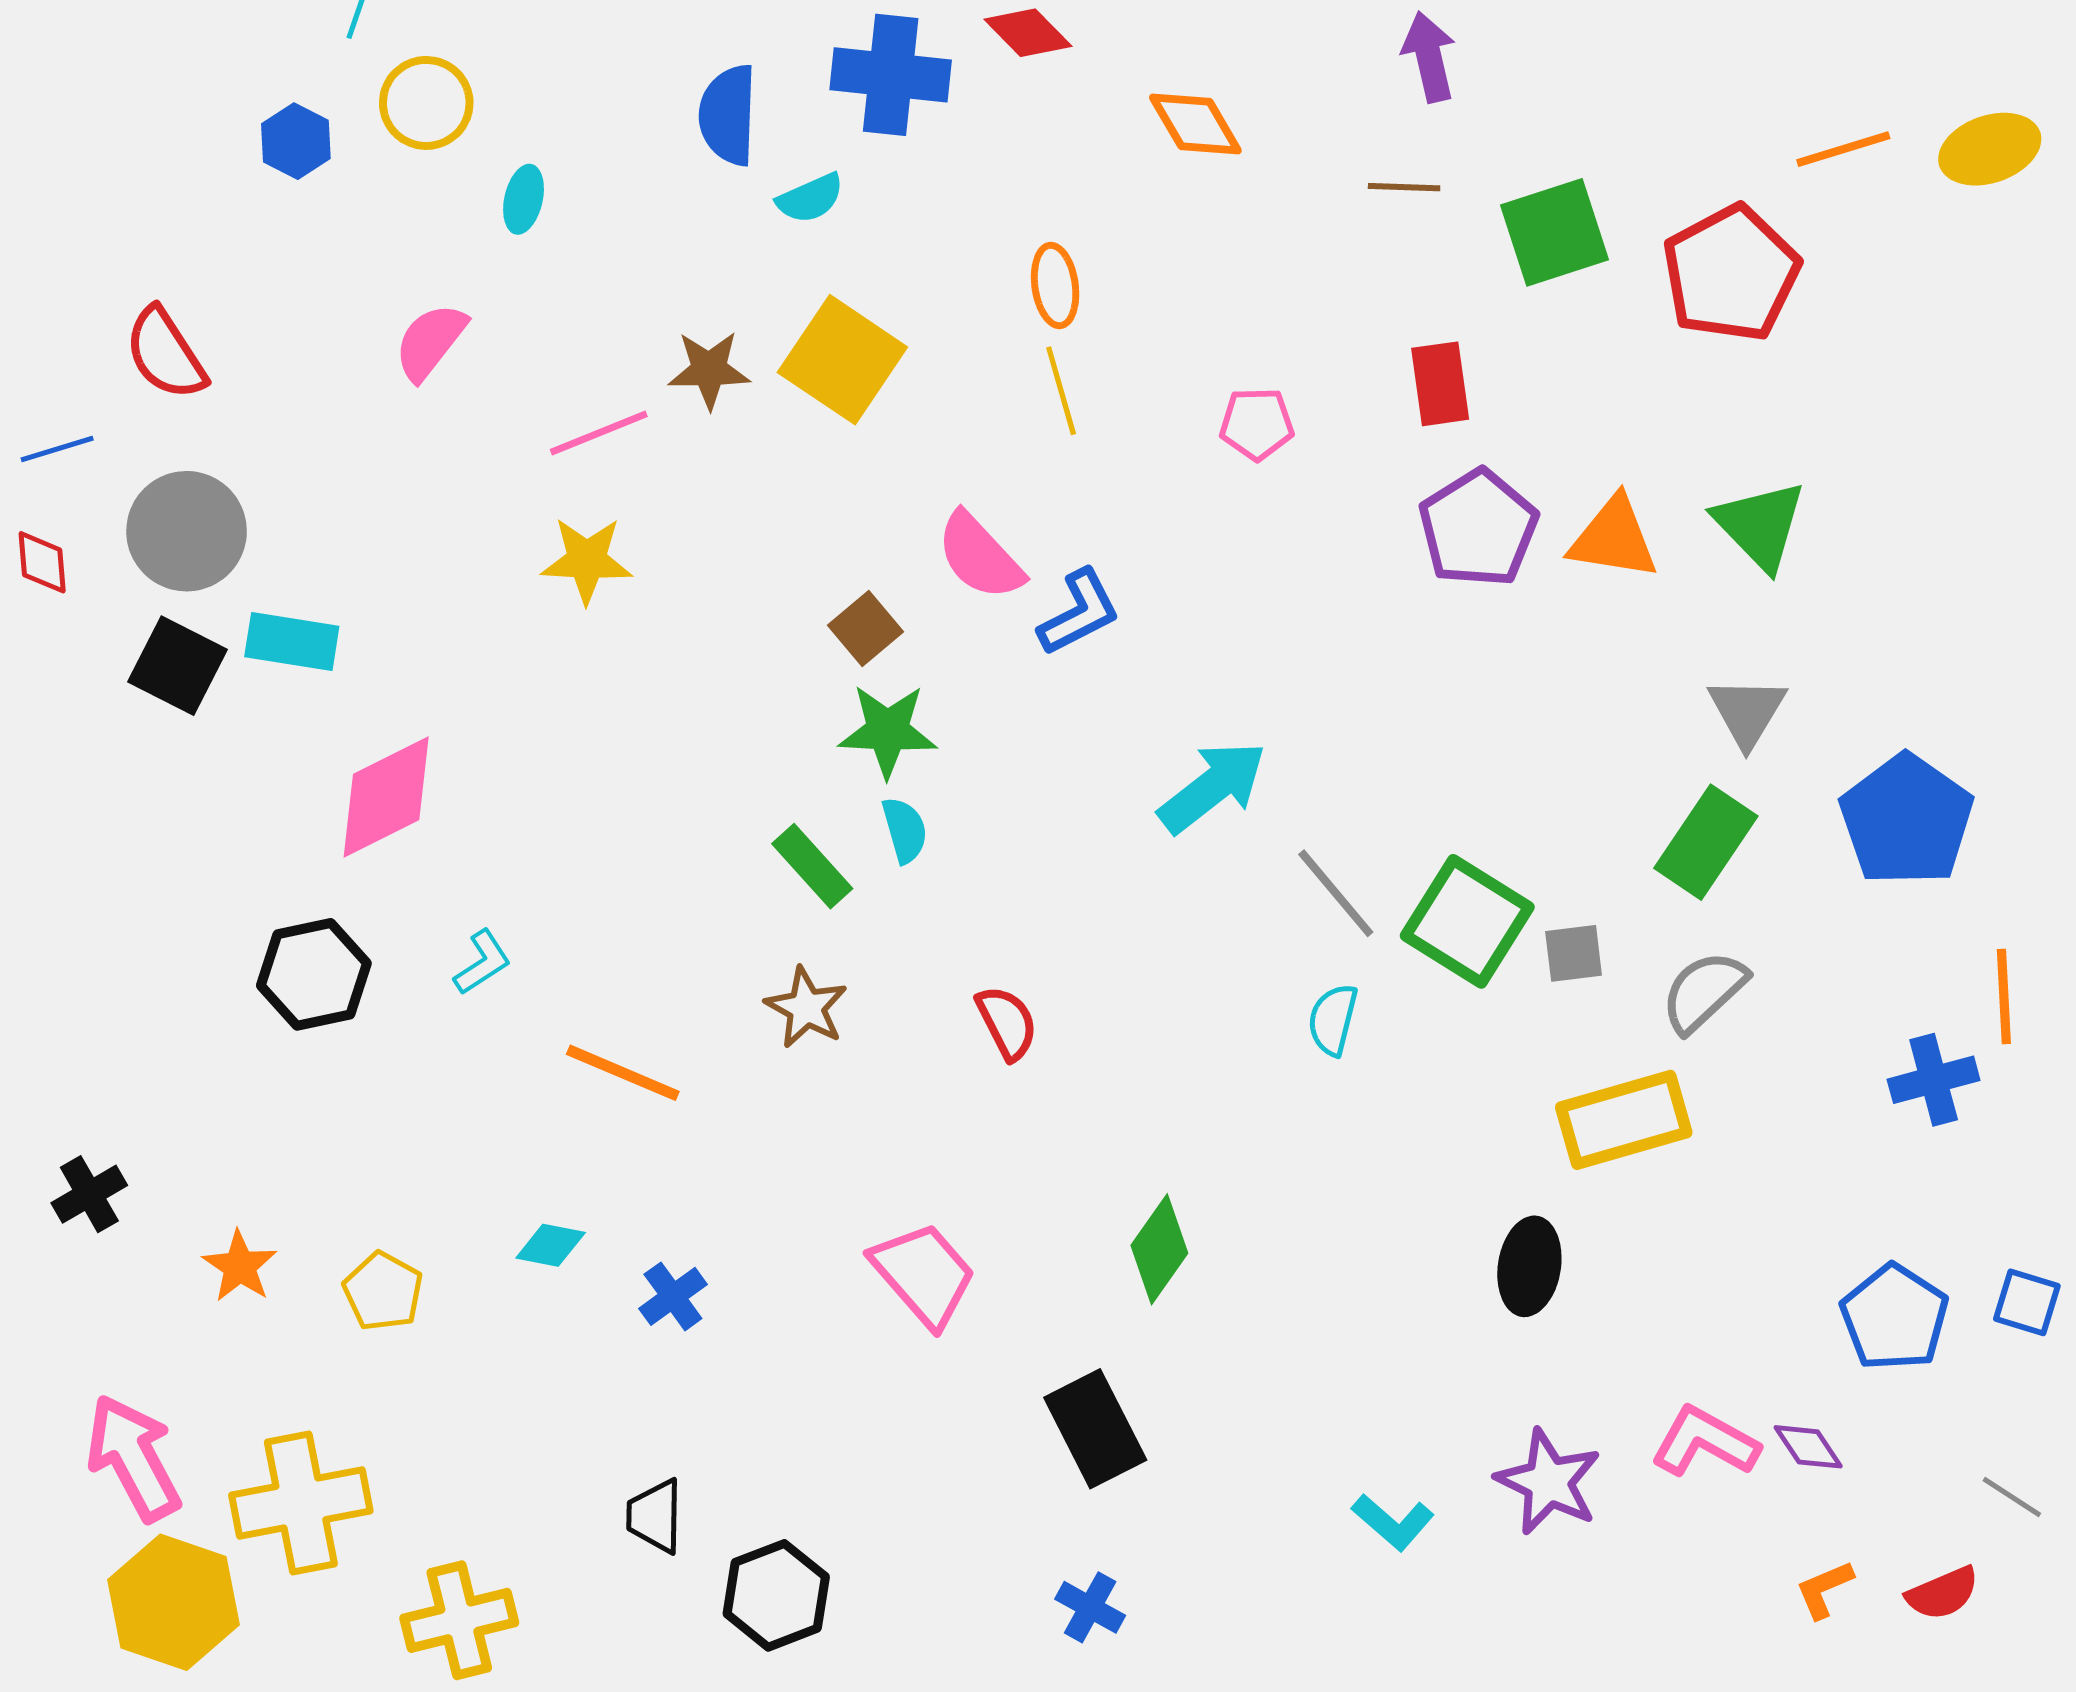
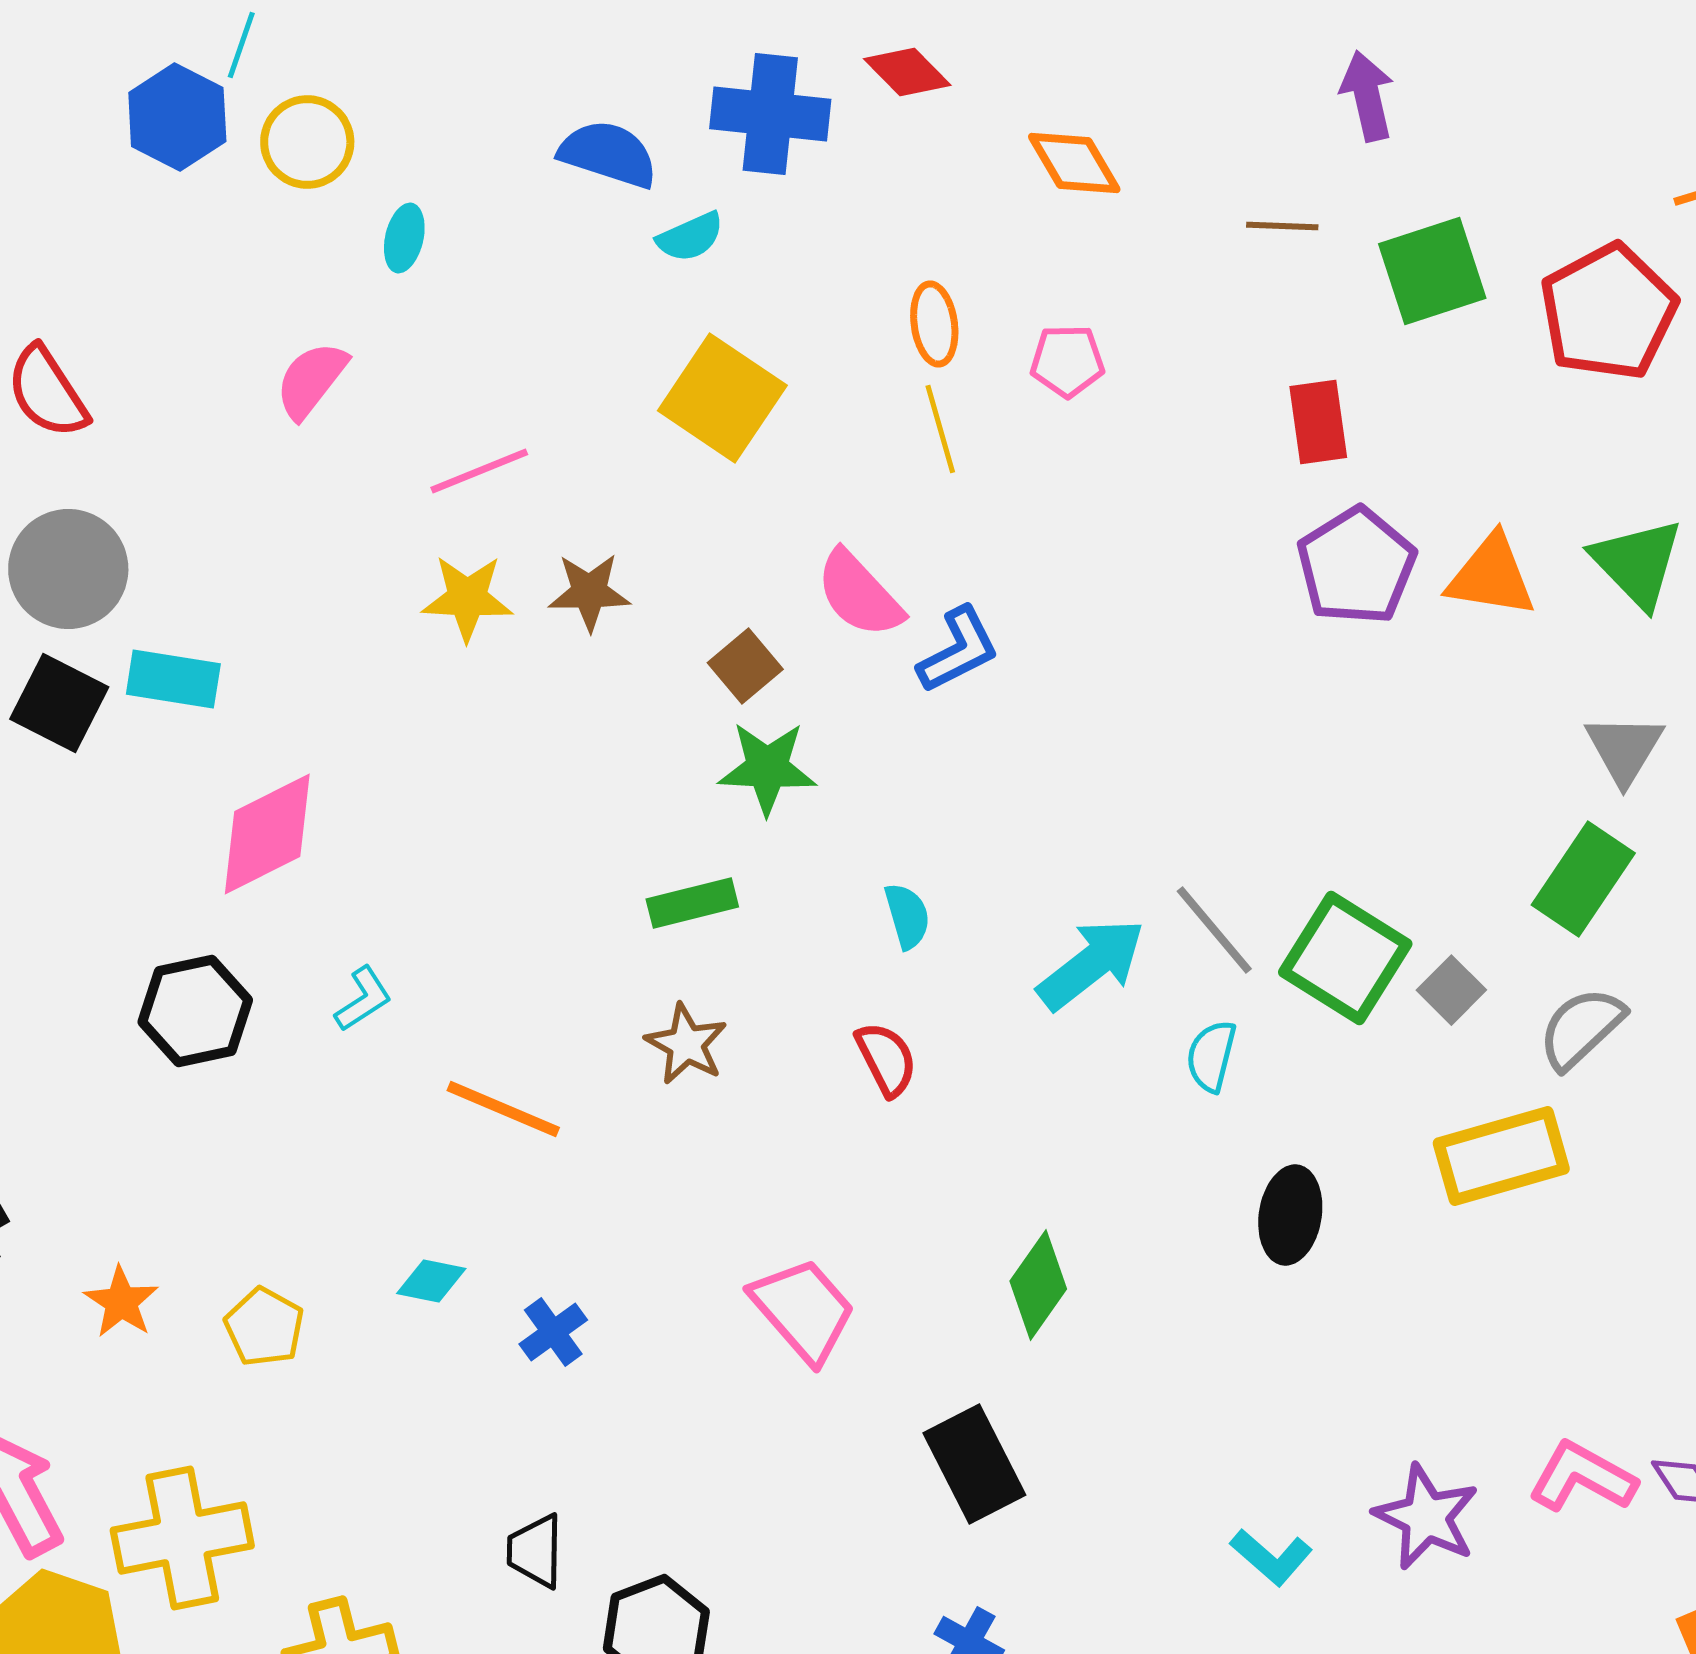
purple arrow: (1429, 57) -> (1367, 96), moved
blue semicircle: (728, 115) -> (608, 154), turned 106
blue hexagon: (296, 141) -> (177, 117), moved, size x1.4
brown star: (709, 370) -> (589, 592), moved
pink pentagon: (1257, 424) -> (1067, 361), moved
cyan arrow: (1213, 787) -> (1091, 964), moved
cyan semicircle: (905, 830) -> (907, 916), moved
green rectangle: (812, 866) -> (692, 903), turned -62
gray square: (1574, 953) -> (1451, 990), turned -38
black ellipse: (1529, 1266) -> (1290, 1215), moved

